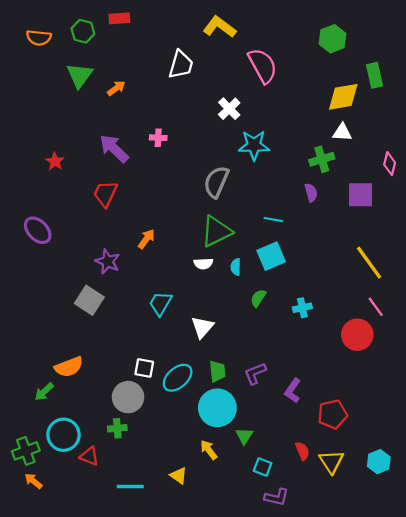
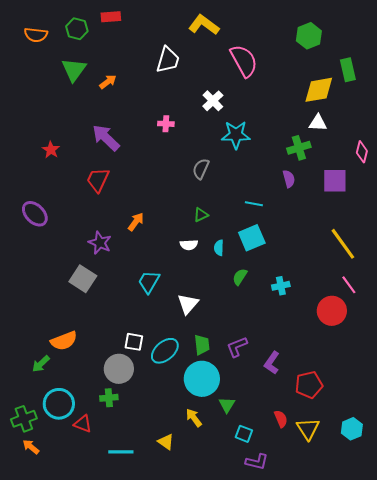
pink cross: (158, 138) -> (166, 124), moved
gray semicircle: (216, 182) -> (201, 169), size x0.7
green triangle: (216, 231) -> (201, 215), size x0.5

